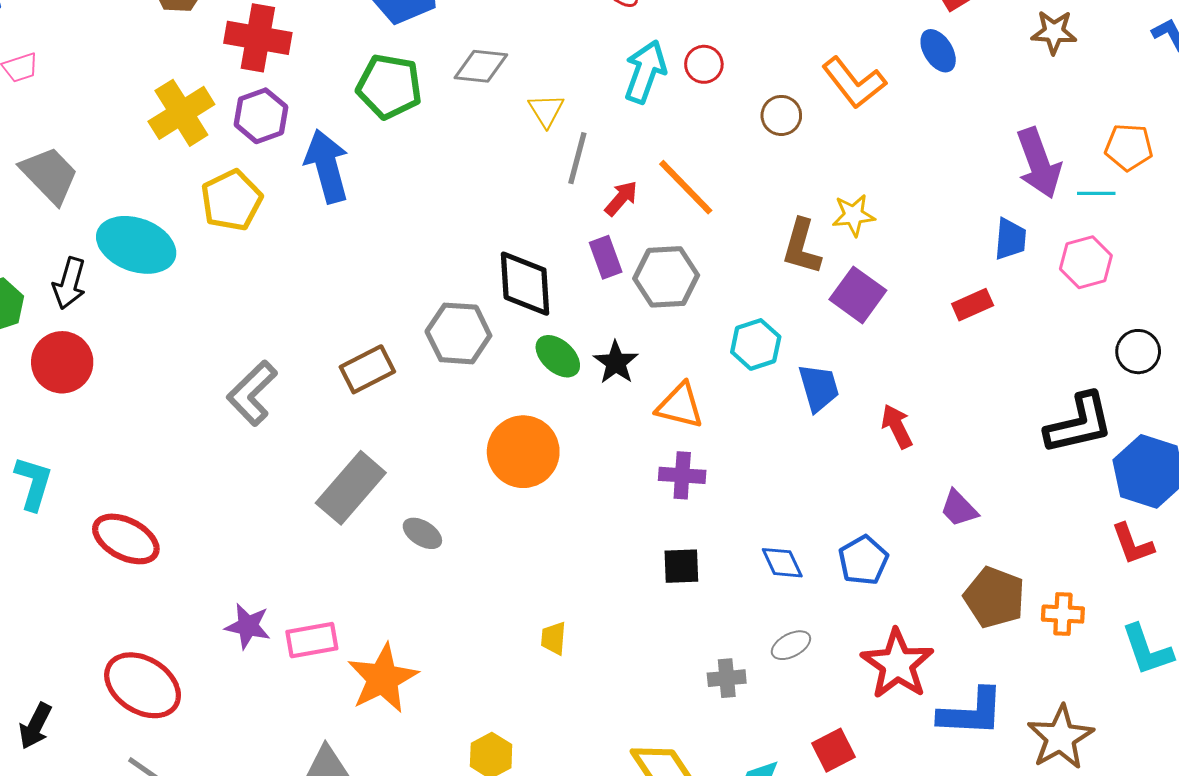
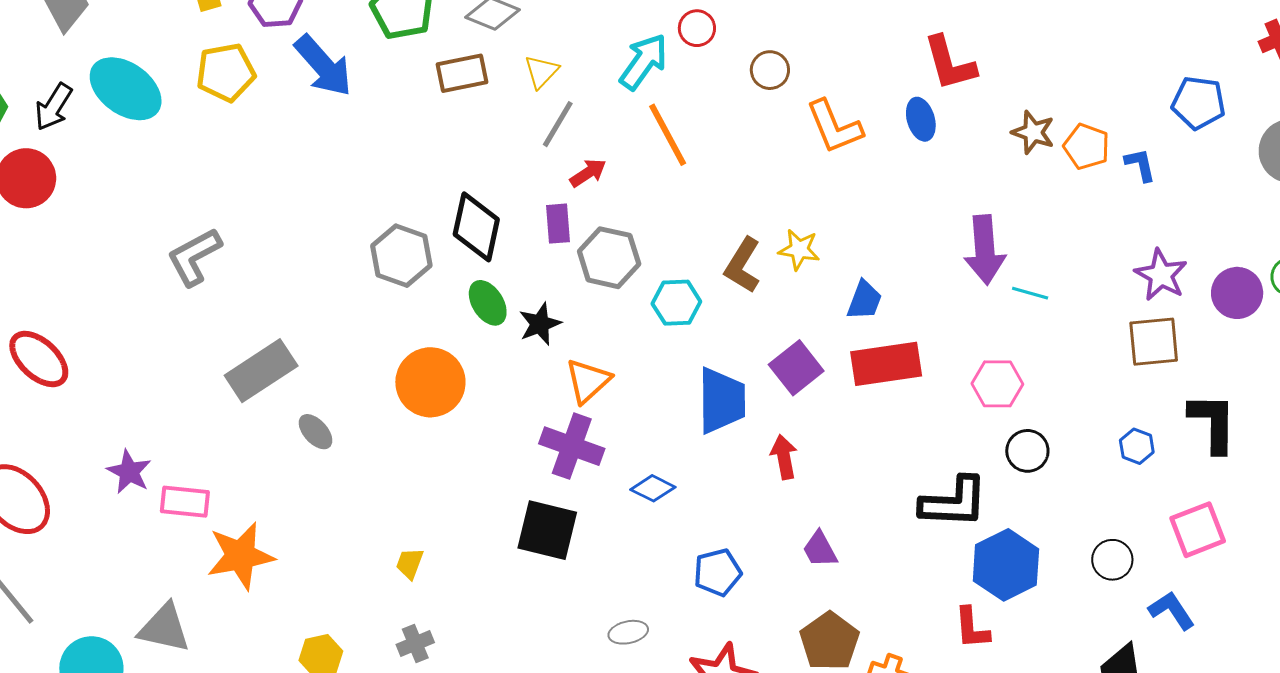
red circle: (704, 64) -> (697, 28), moved
brown circle: (781, 115) -> (770, 70), moved
orange pentagon: (1129, 147) -> (1087, 147), moved
blue arrow: (327, 166) -> (323, 66), turned 138
orange line: (686, 187) -> (668, 135), moved
blue trapezoid: (1010, 239) -> (865, 300), moved
pink hexagon: (1086, 262) -> (997, 384), moved
purple square: (858, 295) -> (796, 368), moved
red rectangle: (973, 305) -> (886, 364), size x1.8
cyan hexagon: (756, 344) -> (676, 303), moved
brown rectangle: (367, 369) -> (462, 73), moved
blue trapezoid: (819, 388) -> (722, 401), size x1.4
orange triangle: (680, 406) -> (588, 381), turned 48
purple cross: (682, 475) -> (572, 446), size x1.4
blue diamond: (782, 563) -> (653, 488), moved, turned -54
black square: (681, 566) -> (547, 530), size x1.6
gray cross: (727, 678) -> (415, 644), moved, turned -33

